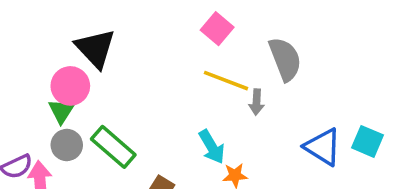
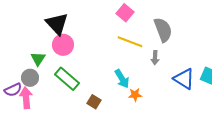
pink circle: (70, 86) -> (63, 45), moved
gray arrow: (256, 102) -> (155, 58), moved
gray circle: (67, 145) -> (30, 78), moved

